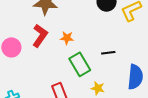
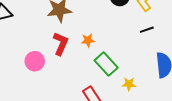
black line: (108, 53) -> (147, 30), moved

